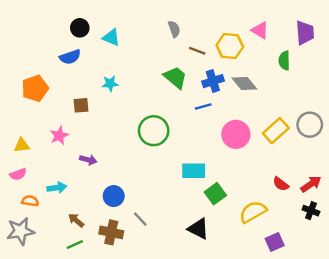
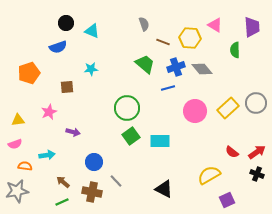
green square: (215, 194) -> (131, 136), moved

